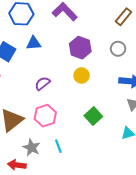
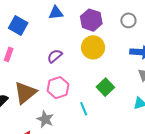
blue triangle: (34, 43) -> (56, 13), moved
yellow circle: (82, 76) -> (93, 47), size x1.5
cyan line: (58, 146) -> (84, 109), moved

